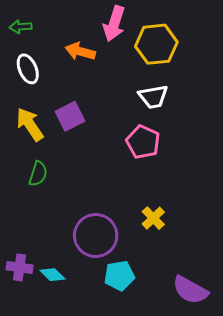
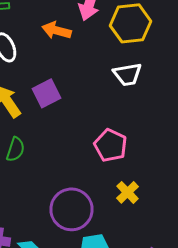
pink pentagon: (143, 142) -> (110, 145), moved

